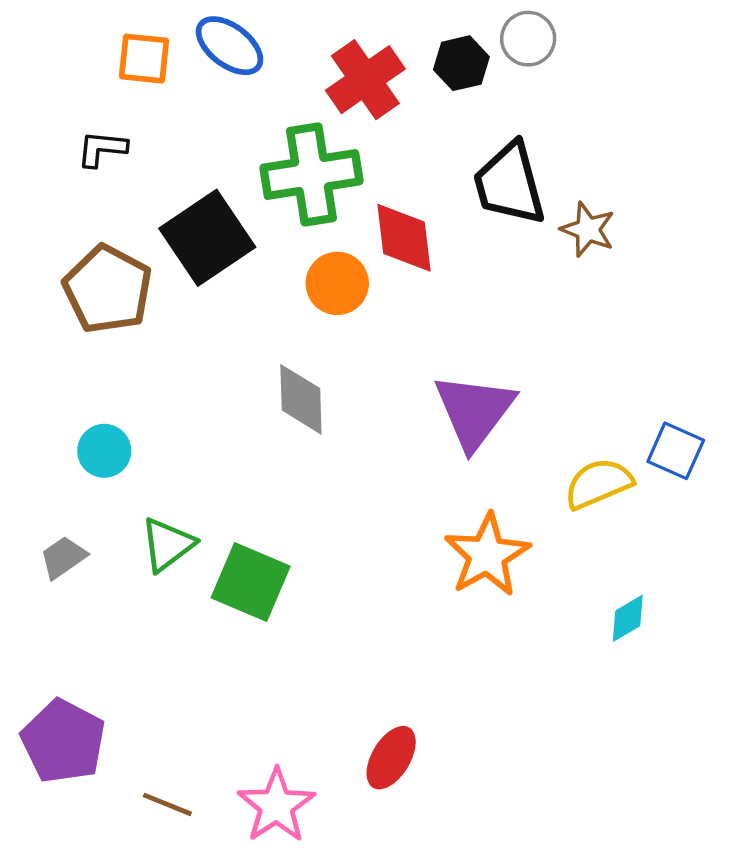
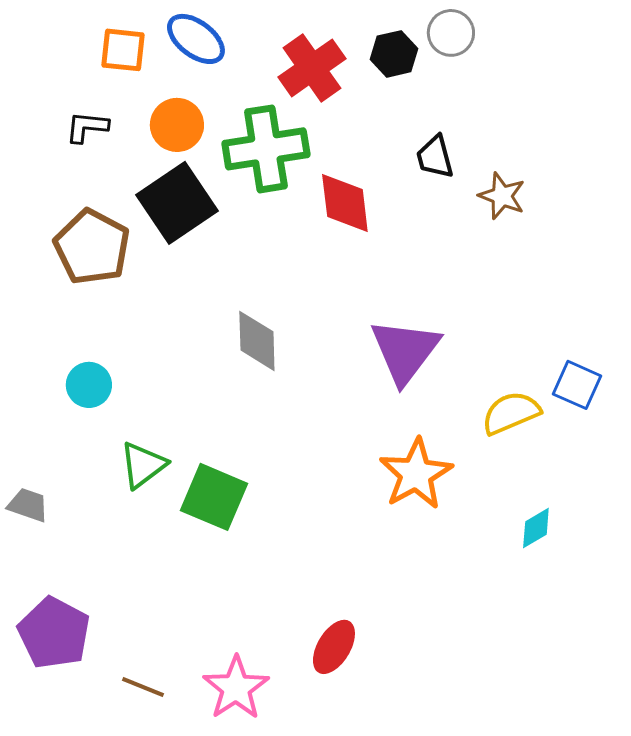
black trapezoid: (509, 184) -> (435, 157), size x0.6
orange circle: (337, 283) -> (177, 125), moved
gray trapezoid: (63, 557) -> (28, 505), moved, turned 54

